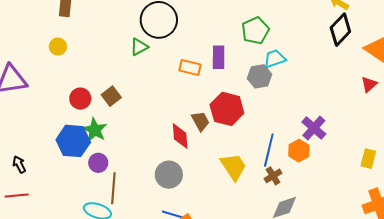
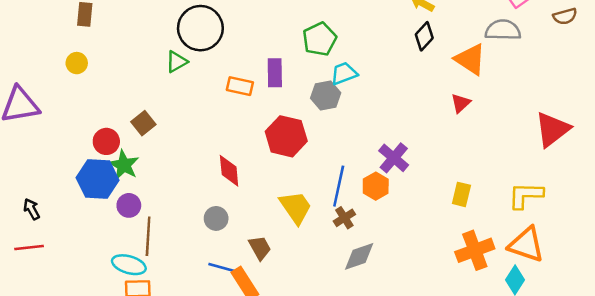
black diamond: (340, 30) -> (424, 36), size x0.7
red circle: (80, 99) -> (106, 141), moved
brown trapezoid: (200, 121) -> (260, 248), moved
gray circle: (169, 175) -> (216, 218), size x0.7

